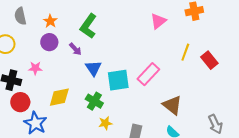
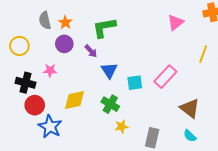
gray semicircle: (20, 16) -> (45, 20), moved
green L-shape: (88, 26) -> (104, 28), turned 45
cyan square: (118, 80) -> (135, 83), size x0.7

